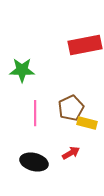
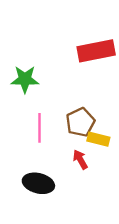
red arrow: (71, 153) -> (80, 160), moved, turned -90

